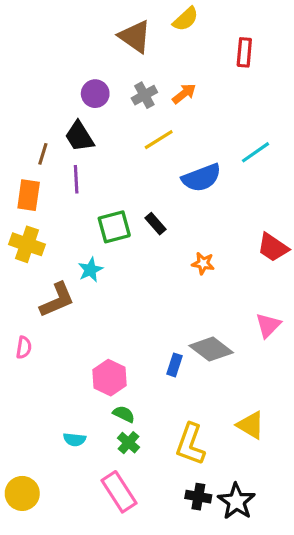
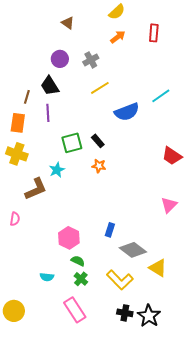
brown triangle: (135, 36) -> (68, 23), moved, size x0.6
orange arrow: (184, 94) -> (118, 37), moved
orange star: (203, 263) -> (99, 166), moved
gray diamond: (211, 349) -> (133, 250), moved
yellow L-shape: (190, 444) -> (120, 280), turned -64

